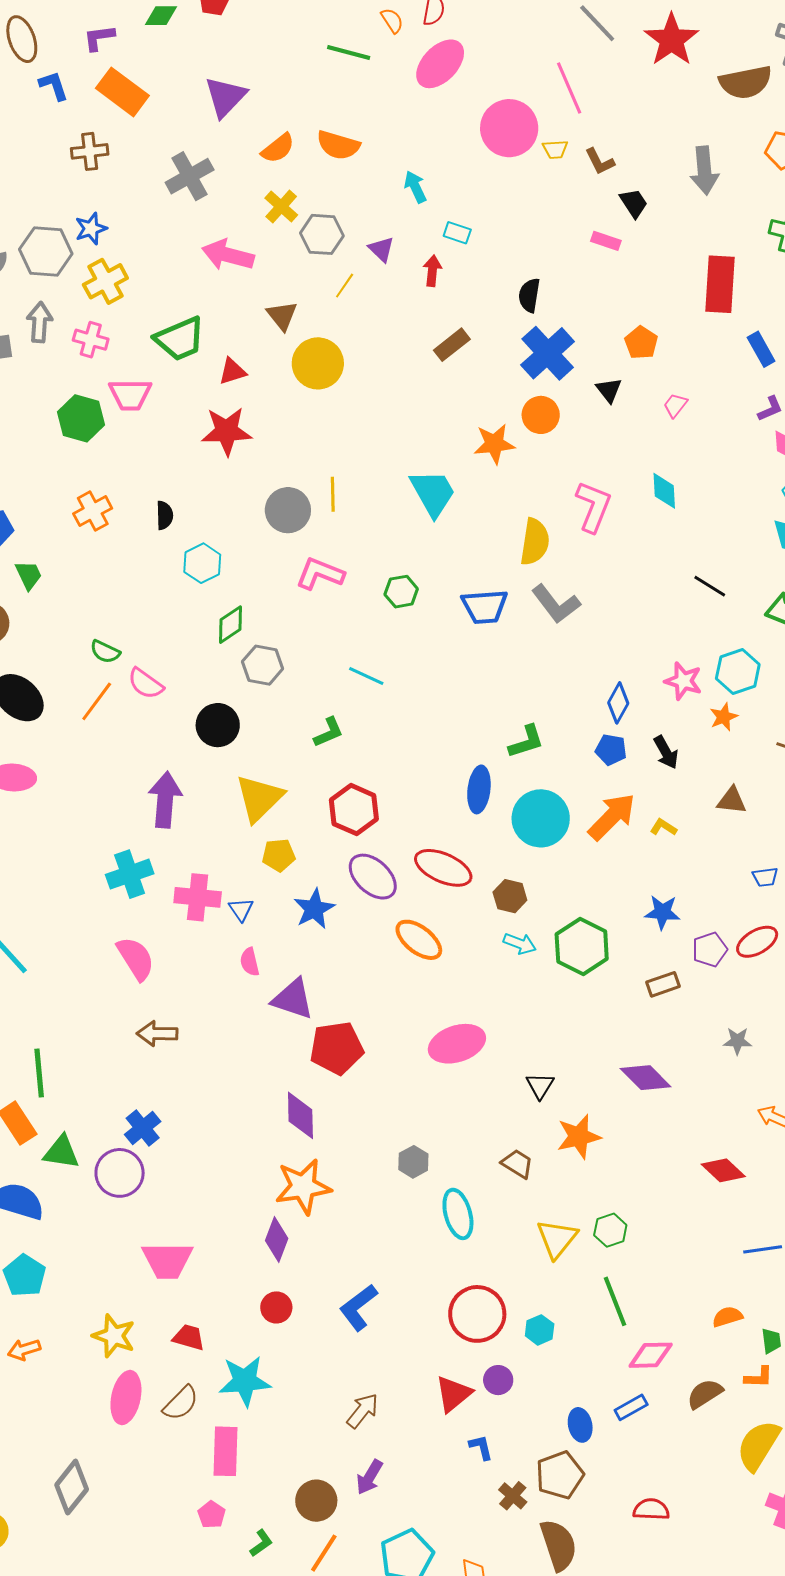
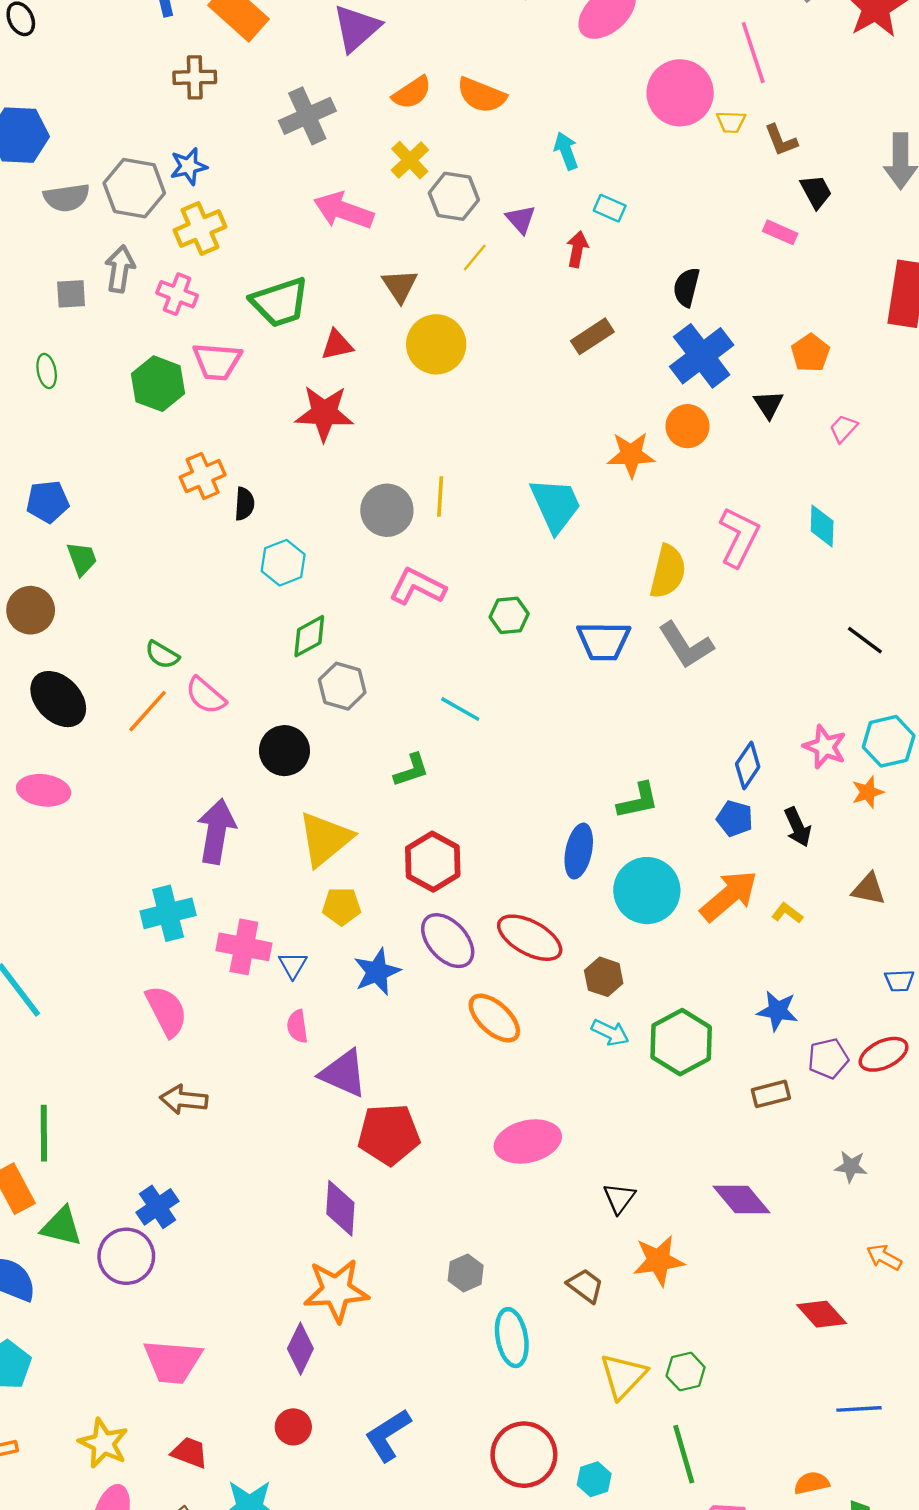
orange cross: (93, 511) -> (203, 476), moved

